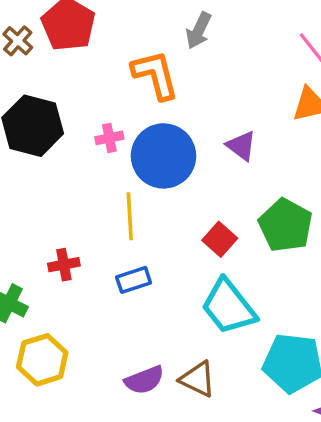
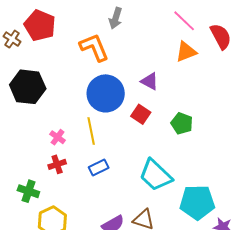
pink cross: (109, 138) -> (58, 137), moved, turned -35
green pentagon: (286, 225) -> (182, 123), size x0.7
red square: (220, 239) -> (141, 114), moved

